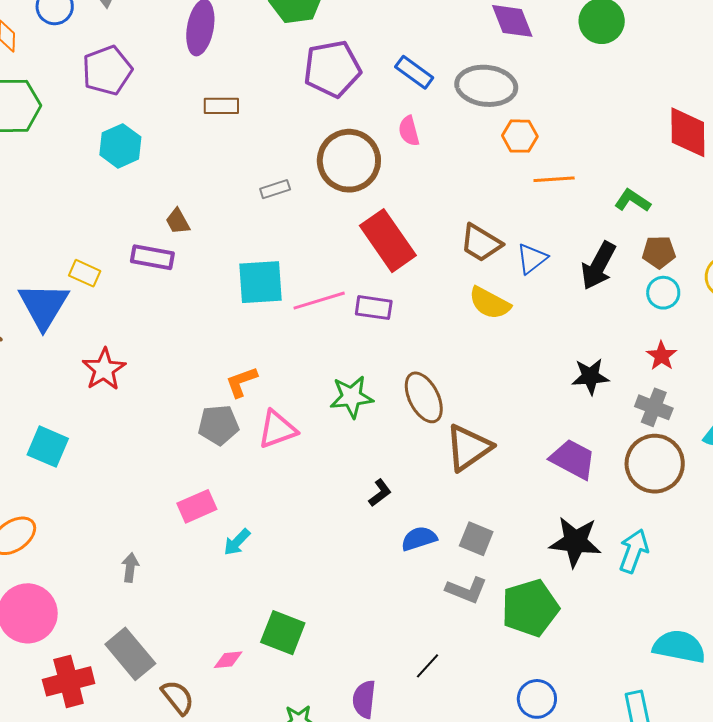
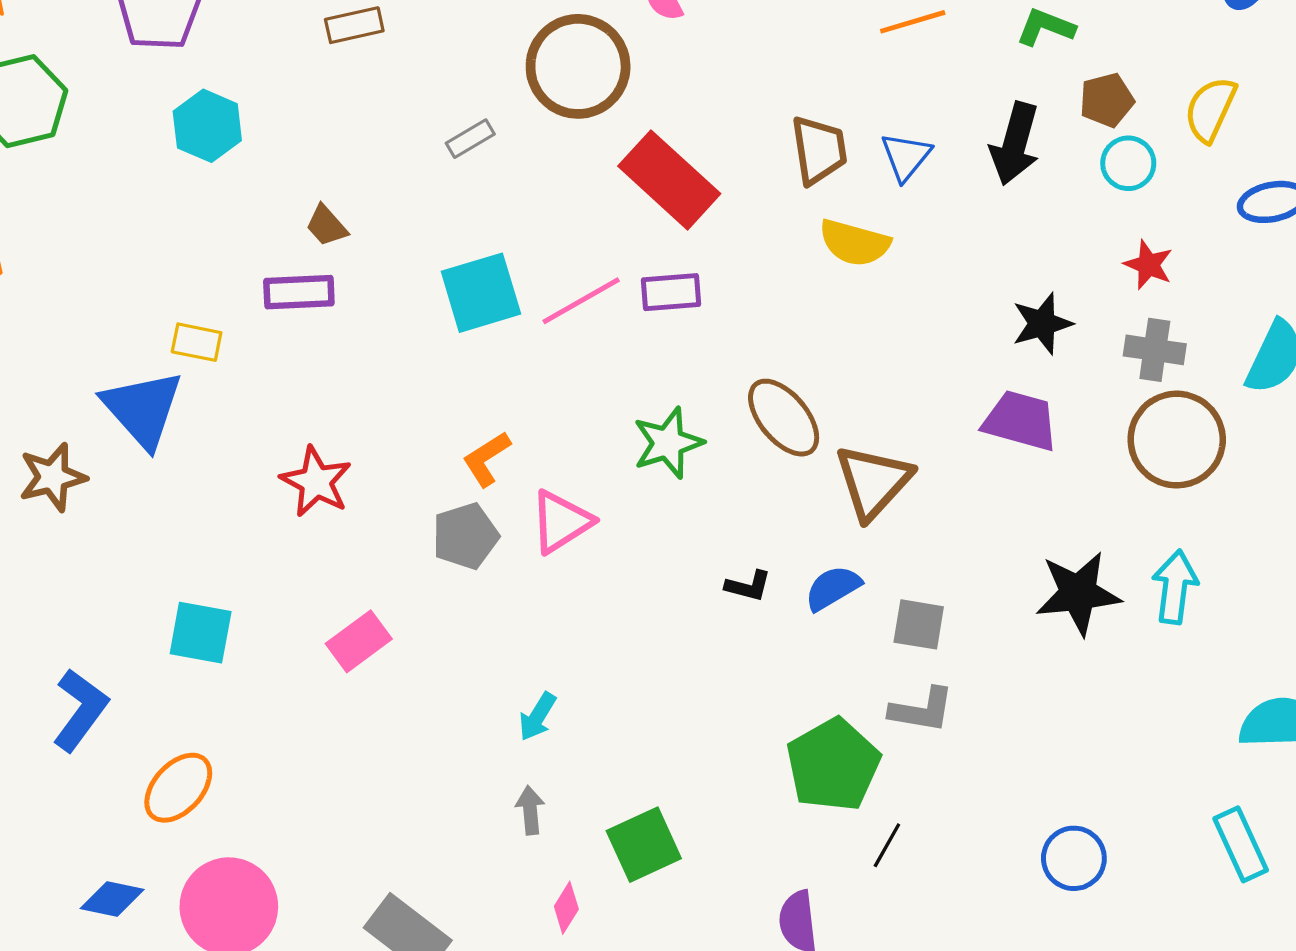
brown trapezoid: (481, 243) -> (819, 150), turned -117
red star: (104, 369) -> (316, 482), moved
purple trapezoid: (573, 459) -> (1020, 421), moved
black L-shape: (380, 493) -> (748, 586), turned 64
pink rectangle: (197, 506) -> (359, 641), moved
blue semicircle: (419, 539) -> (833, 588), moved
gray arrow: (130, 568) -> (530, 810), moved
green pentagon: (530, 608) -> (833, 765), moved
green square: (283, 633) -> (644, 845), turned -33
pink diamond: (228, 660) -> (566, 908), turned -40

